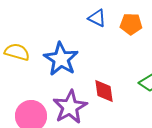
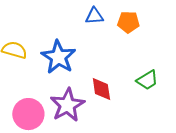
blue triangle: (97, 18) -> (94, 16), turned -30

